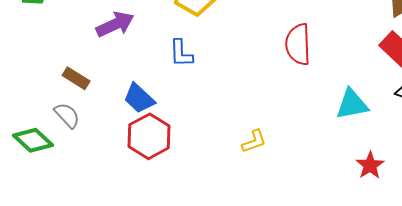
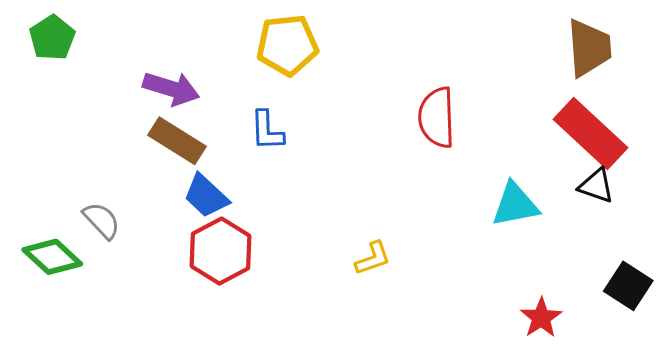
purple arrow: (115, 24) -> (171, 89), turned 42
brown rectangle: (76, 78) -> (177, 141), moved, size x1.4
red star: (370, 165) -> (541, 318), moved

